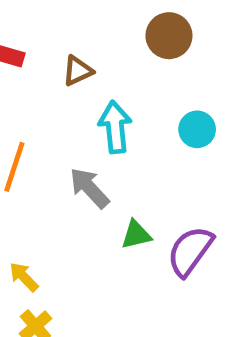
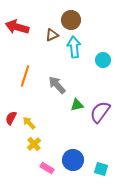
brown circle: (169, 36) -> (71, 20), moved
cyan arrow: (115, 127) -> (74, 47), moved

